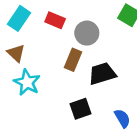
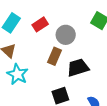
red rectangle: (55, 20) -> (40, 24), turned -56

